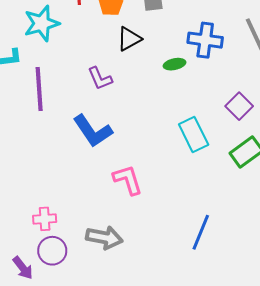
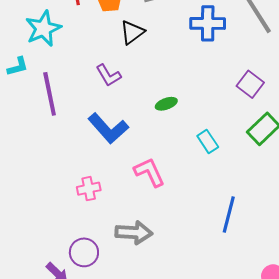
green ellipse: (175, 64) -> (166, 104), moved
cyan rectangle: (194, 135) -> (208, 142), moved, size x0.7
pink cross: (45, 219) -> (89, 189), moved

